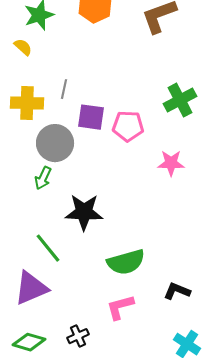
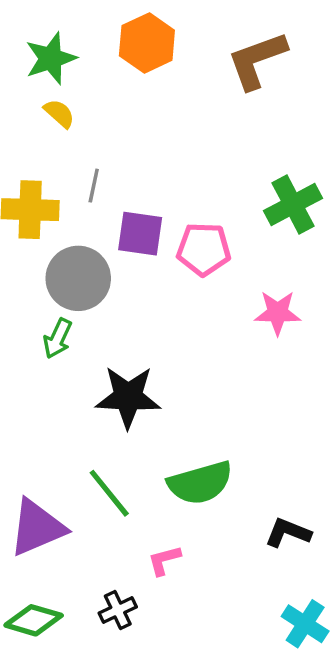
yellow semicircle: (23, 47) -> (59, 113), moved
green line: (48, 248) -> (109, 493), moved
pink L-shape: (120, 307) -> (164, 560), moved, size x0.7

